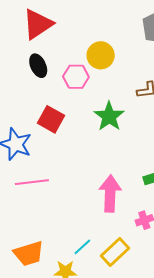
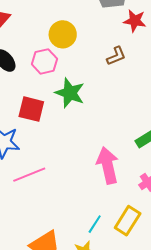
green star: (109, 116) -> (70, 93), moved

